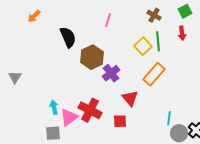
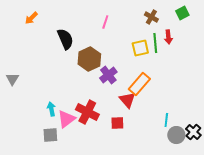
red arrow: (182, 33) -> (168, 37), moved
yellow square: (143, 46) -> (140, 48), turned 30
orange rectangle: (154, 74) -> (139, 84), moved

